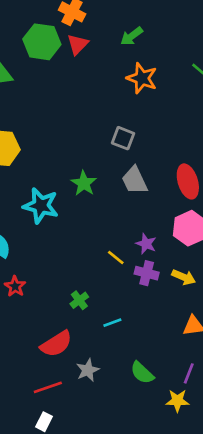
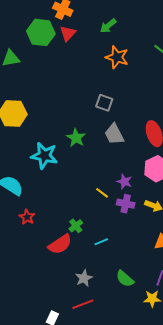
red semicircle: (56, 344) -> (60, 244), moved
red line: (48, 387) -> (83, 304), moved

